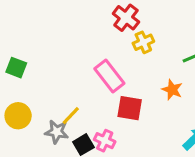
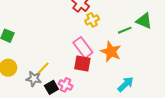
pink rectangle: (109, 76) -> (83, 48), moved
orange star: (172, 90) -> (111, 52), size x1.5

